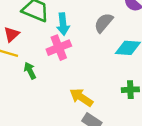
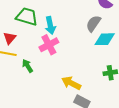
gray semicircle: (104, 23) -> (93, 24), moved

